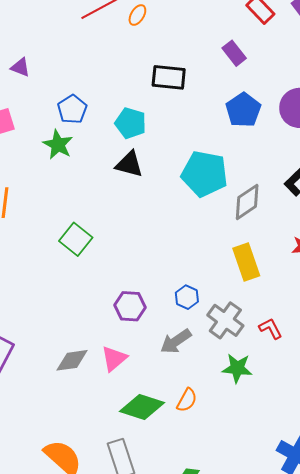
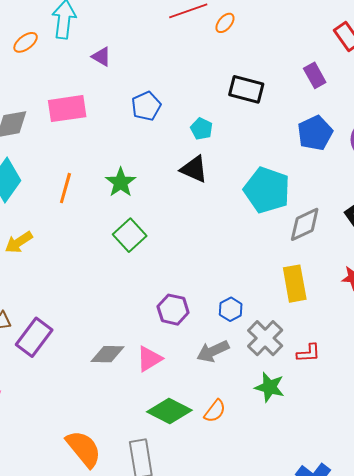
cyan pentagon: (131, 123) -> (202, 129), size x0.7
green star: (58, 145) -> (121, 182), moved
red L-shape: (270, 329) -> (308, 353), turned 105

